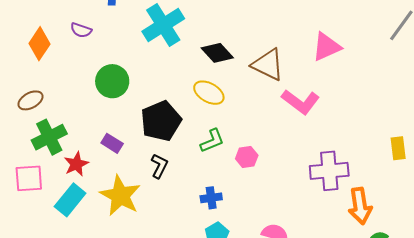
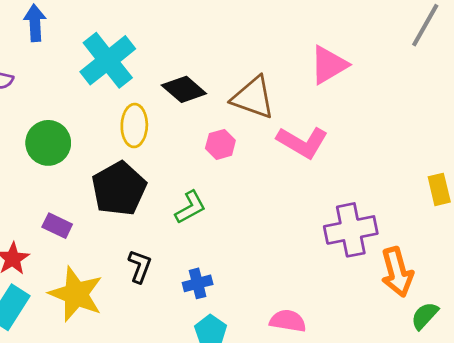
yellow ellipse: (209, 93) -> (134, 126), moved, turned 68
pink hexagon: (247, 157) -> (220, 144), moved
black L-shape: (159, 166) -> (140, 266), moved

